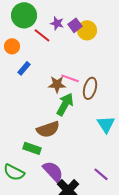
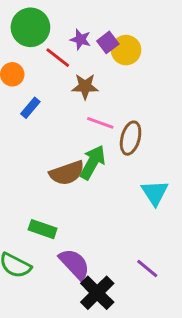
brown star: (57, 84) -> (85, 86), moved
brown semicircle: (48, 129) -> (67, 173), moved

